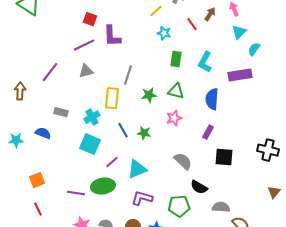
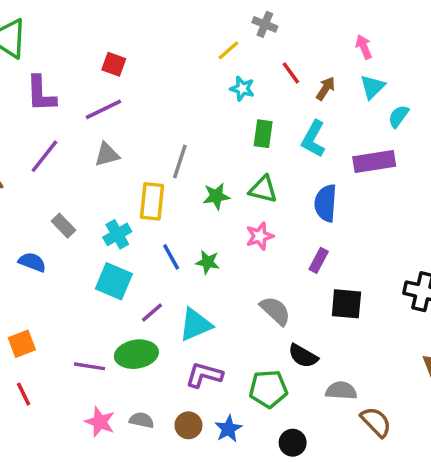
brown arrow: (210, 14) -> (326, 89), moved
purple L-shape: (112, 36) -> (41, 94), moved
gray rectangle: (61, 112) -> (63, 226), turned 32

